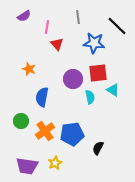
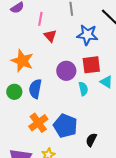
orange star: (29, 69) -> (22, 61), size x1.6
green circle: (21, 121) -> (14, 92), moved
blue pentagon: (72, 134) -> (65, 126), turned 30

